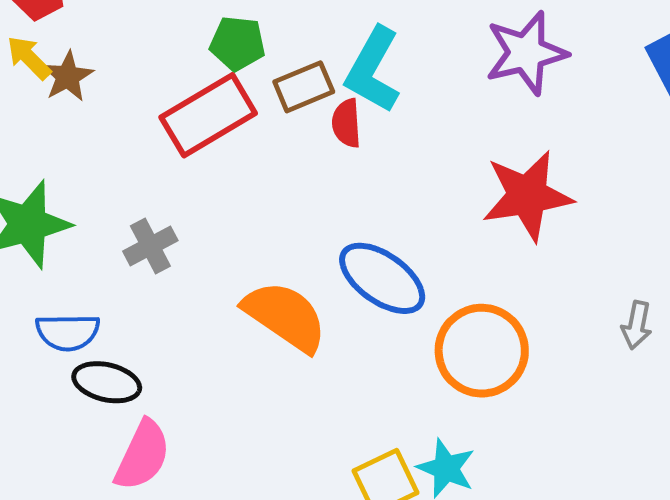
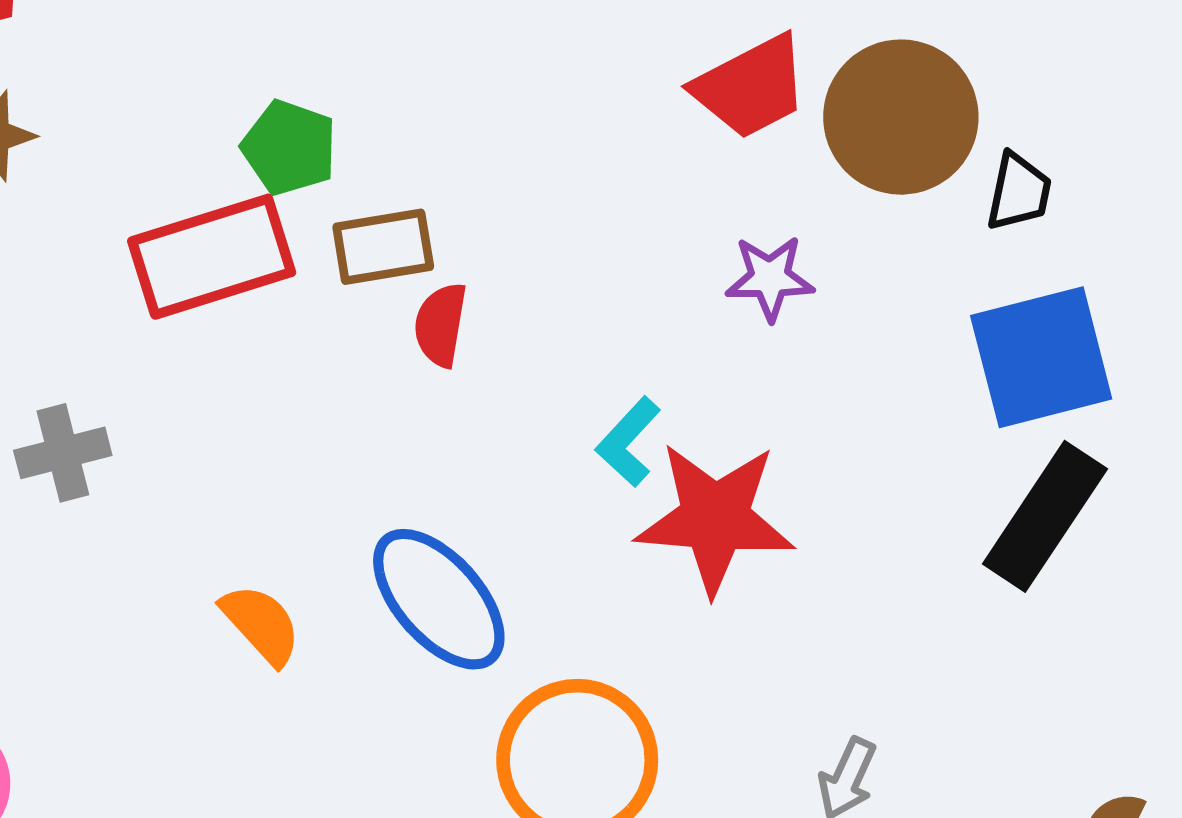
purple star: (526, 53) -> (770, 278), size x0.6
cyan L-shape: (373, 70) -> (628, 442), moved, size x0.6
orange semicircle: (285, 316) -> (261, 624), size x0.6

